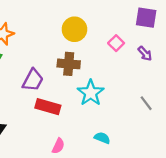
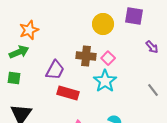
purple square: (146, 18) -> (134, 16), moved
yellow circle: (74, 29) -> (103, 24), moved
pink square: (116, 43) -> (108, 58), moved

